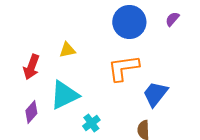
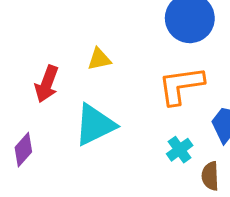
purple diamond: (31, 112) -> (23, 150), moved
cyan cross: (91, 123) -> (180, 150), moved

